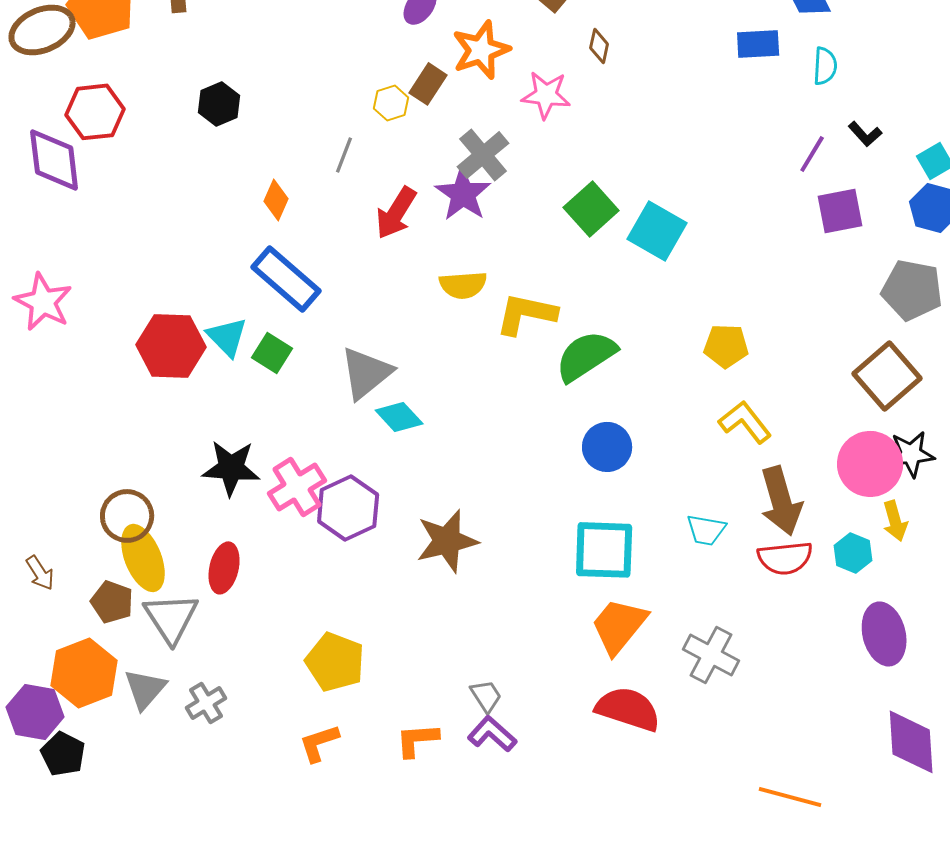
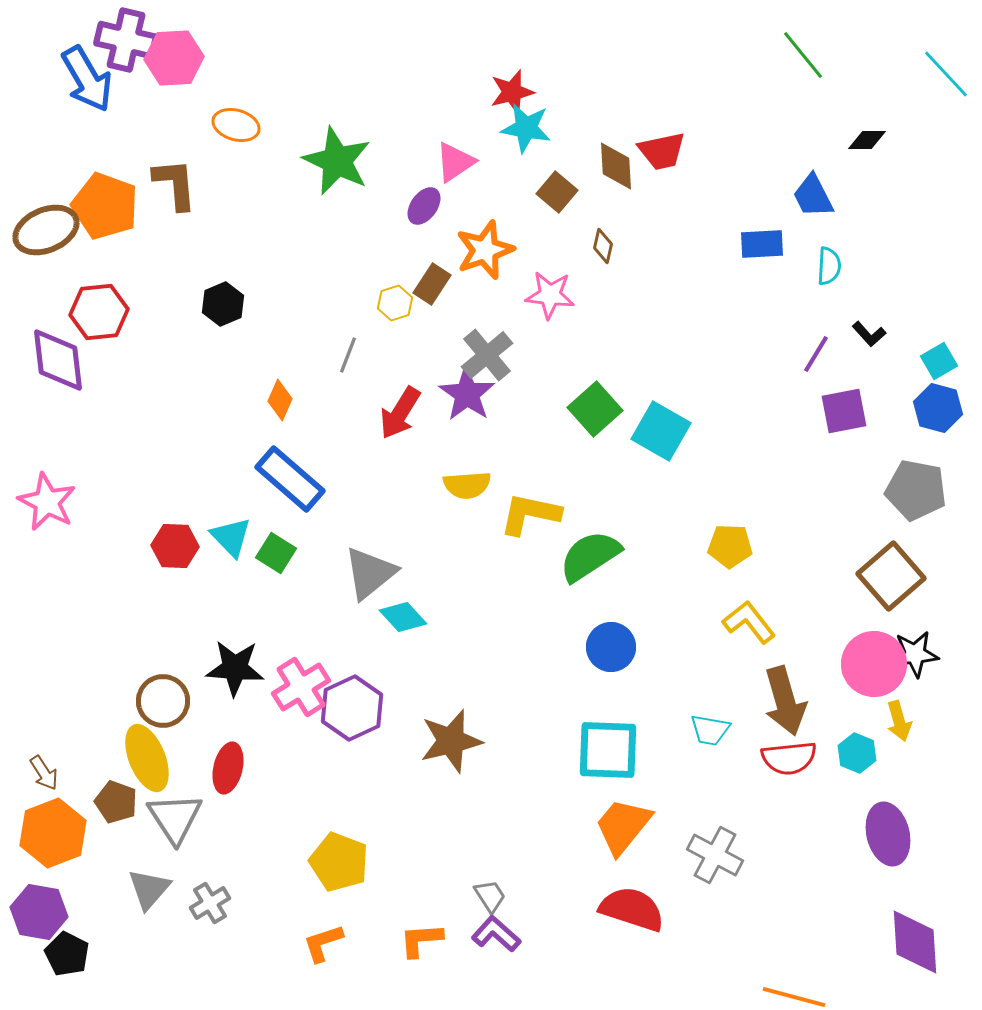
red hexagon: (171, 346) -> (175, 546), size x0.7
brown circle: (127, 516) -> (163, 701), moved
orange hexagon: (84, 673) -> (53, 833), moved

